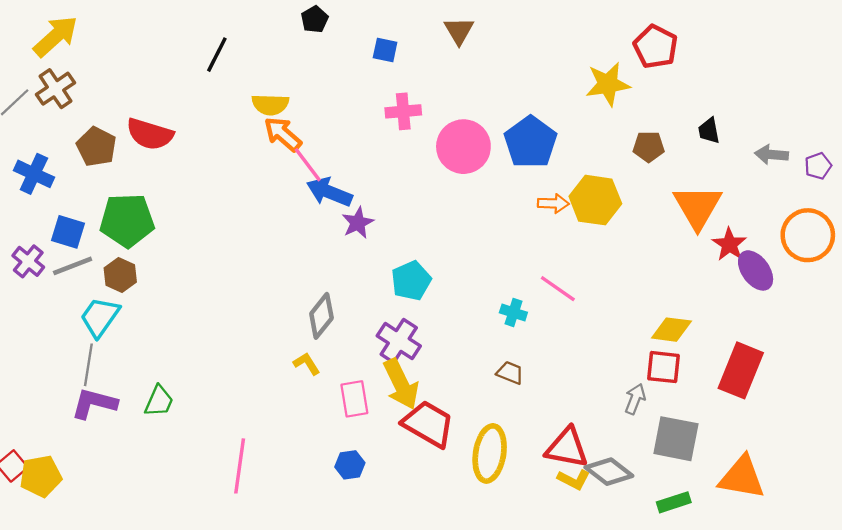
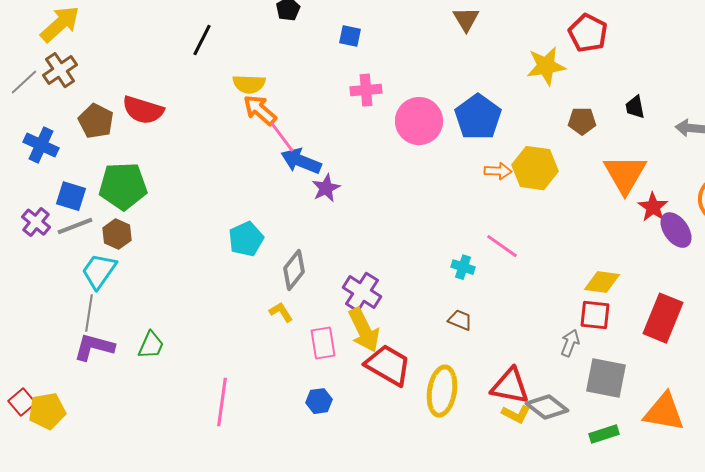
brown triangle: (459, 31) -> (466, 19), moved
cyan pentagon: (411, 281) -> (246, 239), moved

